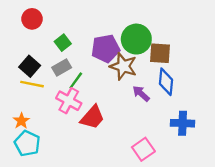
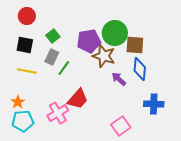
black square: (30, 66) -> (25, 45), moved, turned -30
gray rectangle: (62, 67) -> (52, 57), turned -35
pink cross: (69, 101) -> (58, 113), moved, turned 30
cyan pentagon: (27, 143) -> (23, 121), turned -30

